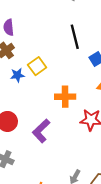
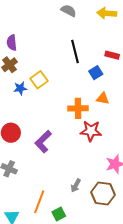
orange cross: (65, 97) -> (78, 108), moved

